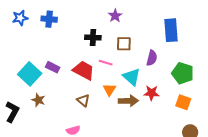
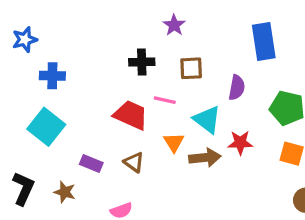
blue cross: (49, 19) -> (52, 76), moved
purple rectangle: (53, 67) -> (91, 163), moved
brown star: (38, 100) -> (65, 192), moved

